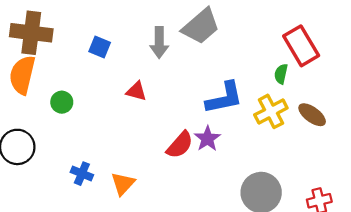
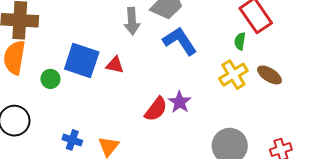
blue square: (100, 47) -> (82, 60), moved, size x1.8
blue L-shape: (224, 98) -> (180, 41), moved, turned -108

